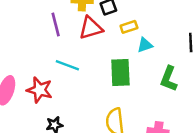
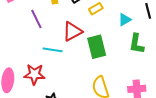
red triangle: (91, 28) -> (72, 31), moved
cyan triangle: (145, 45) -> (125, 20), moved

